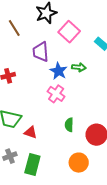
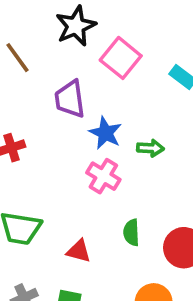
green arrow: (79, 67) -> (150, 148), moved
red triangle: (31, 132) -> (79, 251), moved

